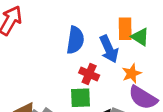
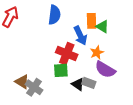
blue semicircle: (75, 40) -> (54, 15), moved
red cross: (89, 74) -> (67, 54), size x1.5

